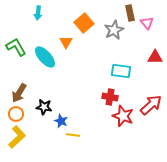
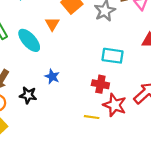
blue star: (61, 121) -> (52, 77), moved
yellow line: (73, 135) -> (92, 117), moved

